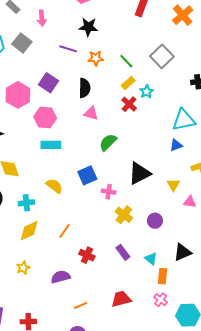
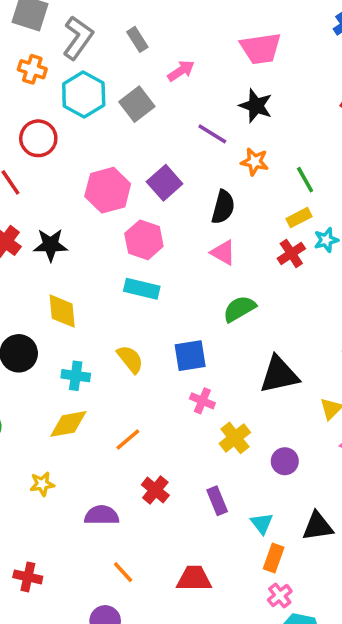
pink arrow: (42, 18) -> (181, 71), turned -133
pink cross: (109, 192) -> (202, 401), moved
pink cross: (161, 300) -> (280, 596), moved
orange line: (81, 305) -> (123, 572), turned 56

